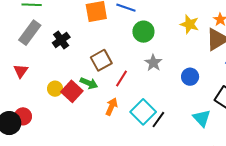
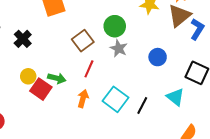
green circle: (143, 32) -> (115, 26), moved
brown square: (101, 60) -> (83, 41), moved
yellow circle: (55, 89) -> (28, 76), moved
black line: (158, 120) -> (142, 105), moved

